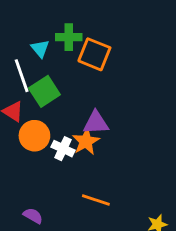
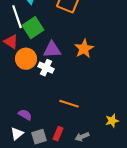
purple triangle: (96, 123) -> (52, 50), moved
orange star: (86, 141) -> (84, 49), moved

